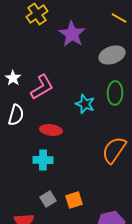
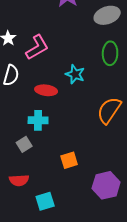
cyan star: (85, 104) -> (75, 74), moved
gray square: (48, 199) -> (24, 144), moved

